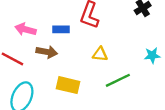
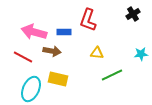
pink arrow: (25, 29) -> (34, 32), size x1.4
yellow rectangle: (68, 85) -> (58, 79), moved

